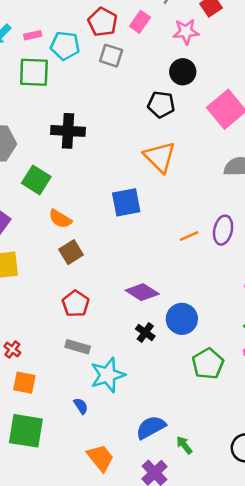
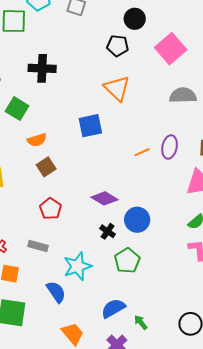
orange semicircle: (60, 219) -> (37, 140), turned -48
gray rectangle: (78, 347) -> (38, 246), moved
green pentagon: (208, 364) -> (127, 261), moved
blue semicircle: (81, 406) -> (56, 292), size x1.6

